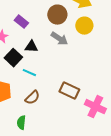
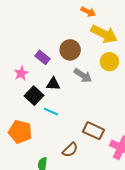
brown circle: (57, 15) -> (70, 50), moved
brown semicircle: (32, 98) -> (70, 150), moved

